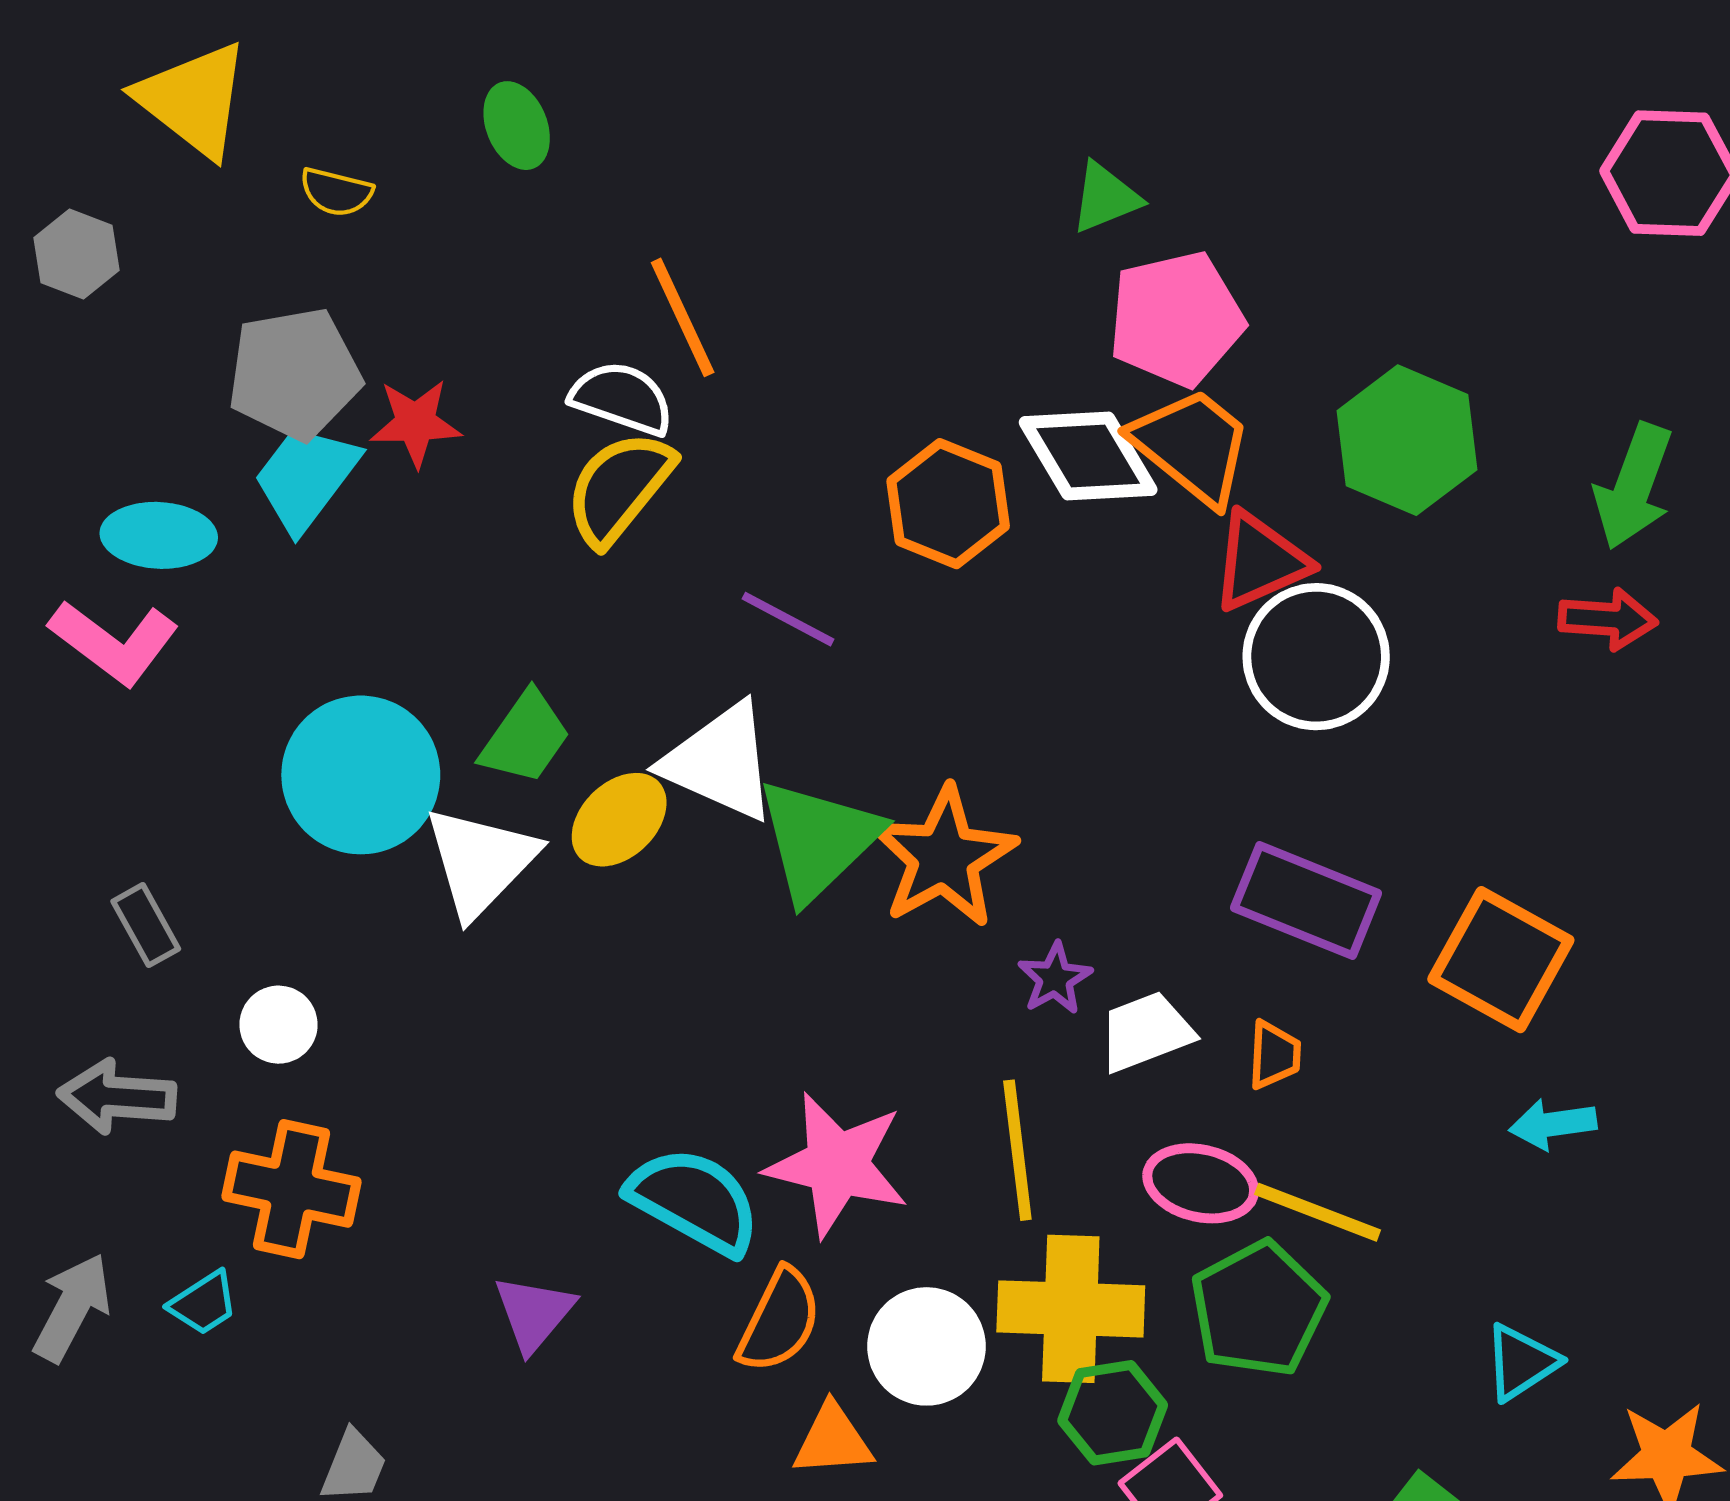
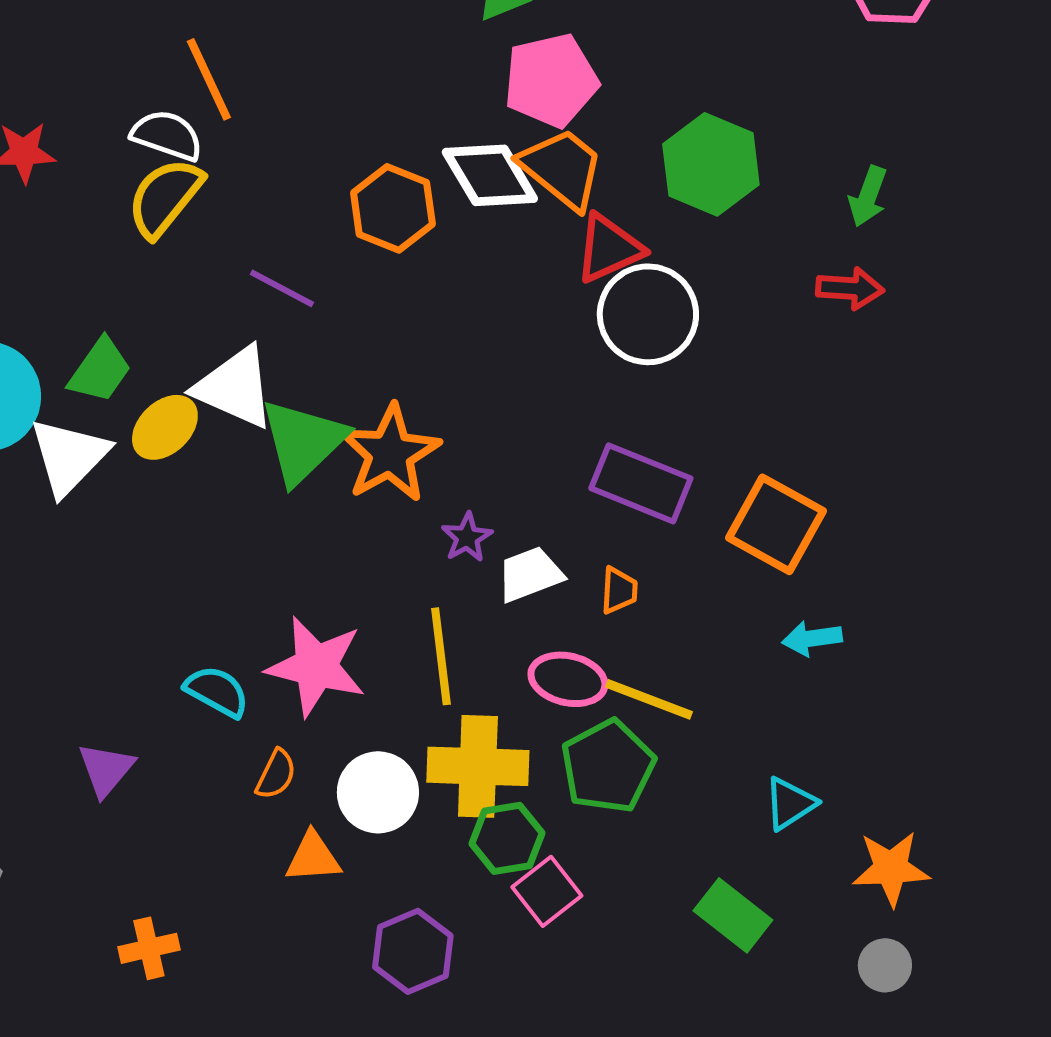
green arrow: (1634, 486) -> (868, 196), size x0.7
cyan semicircle: (694, 1201) -> (217, 691), size x0.7
orange semicircle: (779, 1320) -> (276, 774), size x0.7

